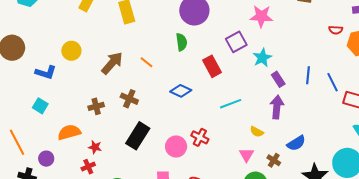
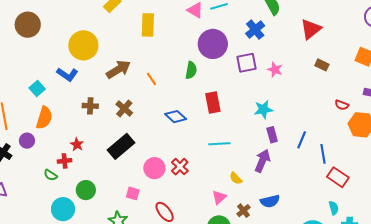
pink star: (261, 16) -> (275, 70), size x0.7
purple square: (236, 42) -> (247, 63), moved
yellow circle: (71, 51) -> (83, 45), size x1.5
blue L-shape: (46, 72) -> (67, 74), moved
orange semicircle: (69, 132) -> (44, 118), moved, turned 105

